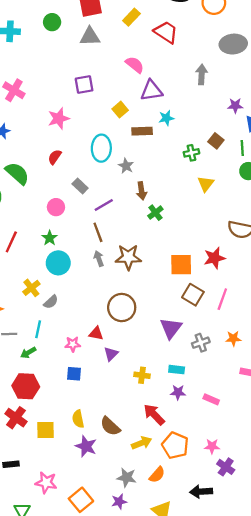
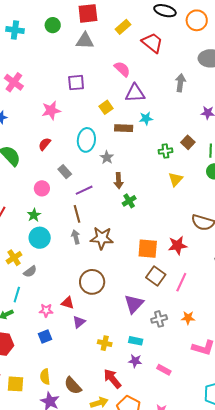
blue square: (74, 374) -> (45, 337), turned -32

